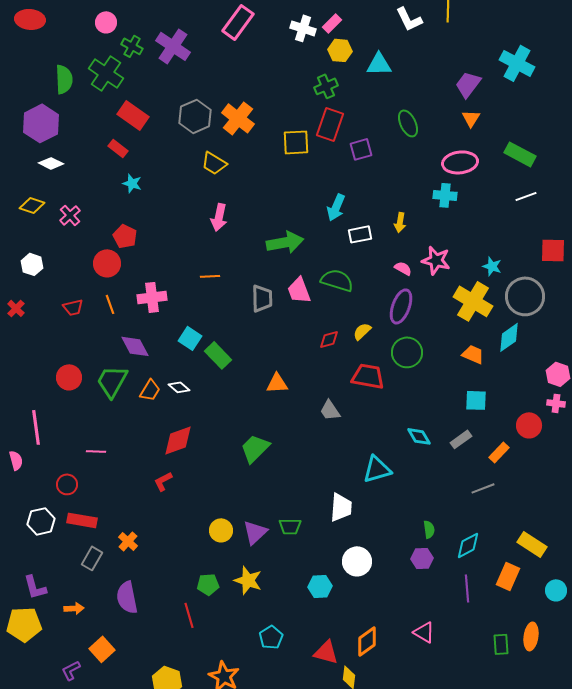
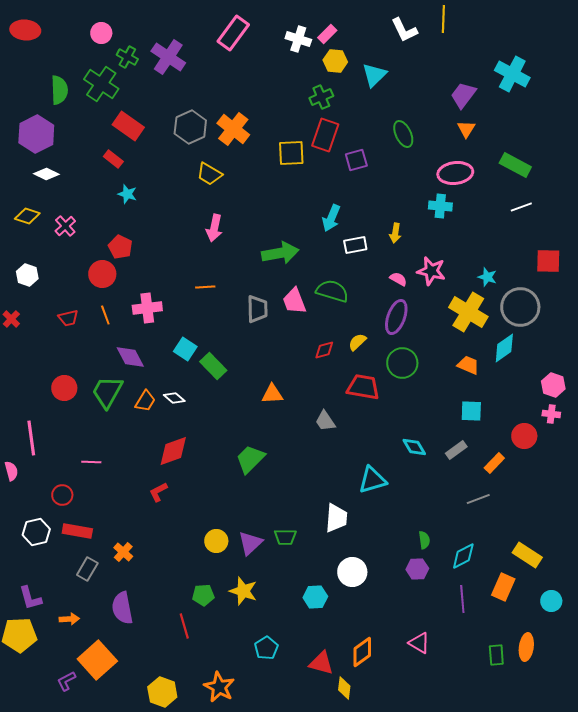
cyan triangle: (379, 64) -> (374, 75), turned -44
orange square: (102, 649) -> (97, 660), size x1.5

